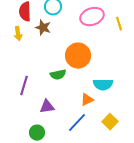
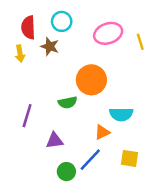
yellow square: (110, 122) -> (130, 158), turned -35
green circle: (37, 133) -> (66, 172), moved

